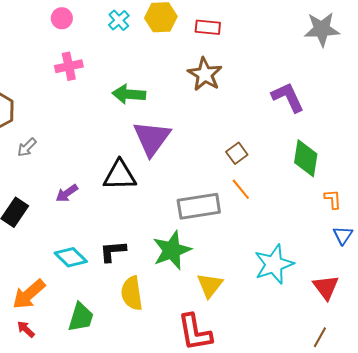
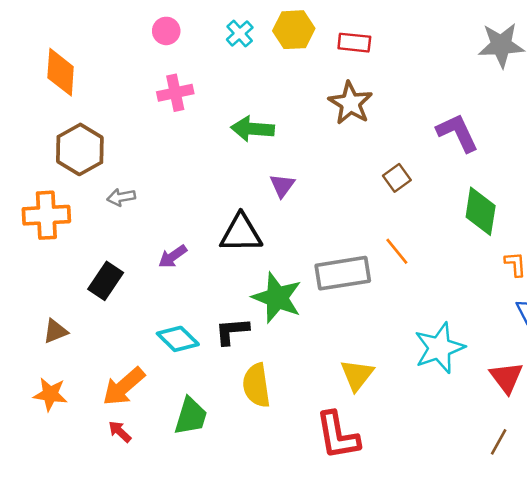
purple triangle: (152, 138) -> (282, 186), size x0.5
gray arrow: (27, 147) -> (121, 197), turned 35
brown square: (237, 153) -> (397, 178), moved
green star: (172, 250) -> (277, 298), moved, turned -30

